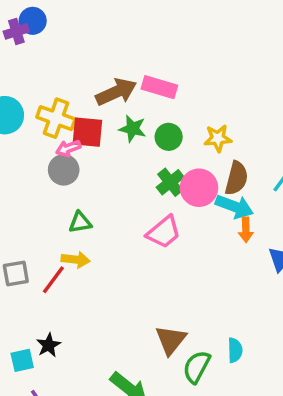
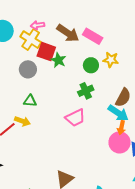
brown arrow: (116, 92) -> (68, 33), turned 45
green star: (133, 129) -> (58, 60), moved
yellow star: (218, 138) -> (111, 60), moved
pink arrow: (68, 148) -> (38, 25), moved
pink circle: (199, 188) -> (119, 142), moved

